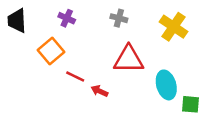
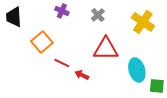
purple cross: (67, 18) -> (62, 11), moved
gray cross: (119, 18) -> (98, 15), turned 32

